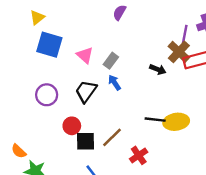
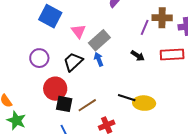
purple line: (185, 34) -> (145, 27), moved
brown cross: (179, 52) -> (162, 18), moved, turned 36
gray rectangle: (111, 61) -> (99, 40), size x1.5
red circle: (72, 126) -> (55, 89), size x1.5

